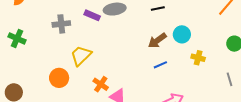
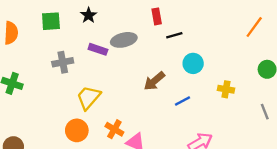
cyan circle: (182, 34) -> (193, 63), moved
brown arrow: (157, 40) -> (154, 81), moved
orange circle: (59, 78) -> (77, 130), moved

